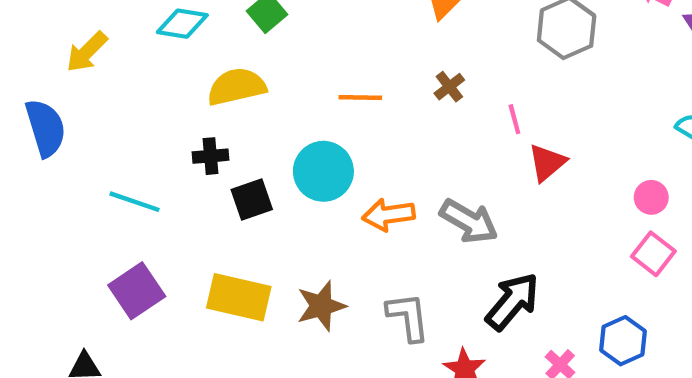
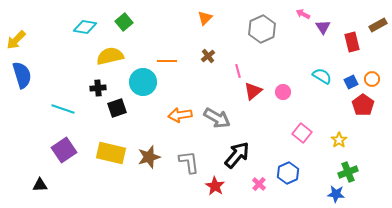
yellow arrow: (87, 52) -> (16, 40), moved
cyan circle: (323, 171) -> (143, 82), moved
pink circle: (651, 197) -> (283, 92), moved

